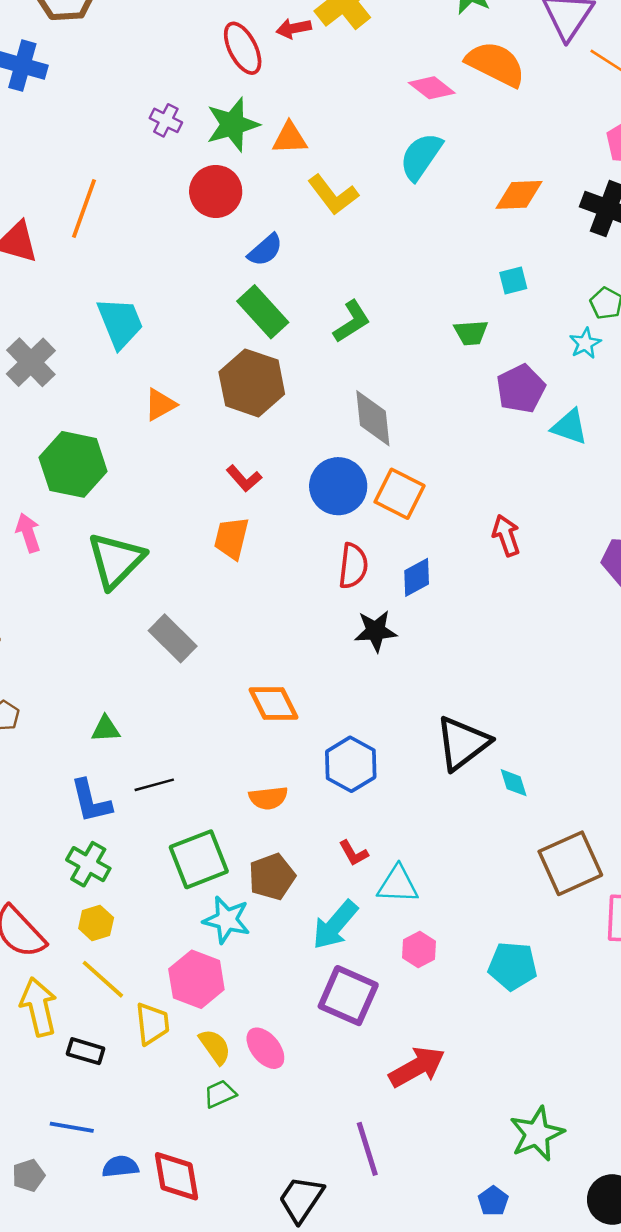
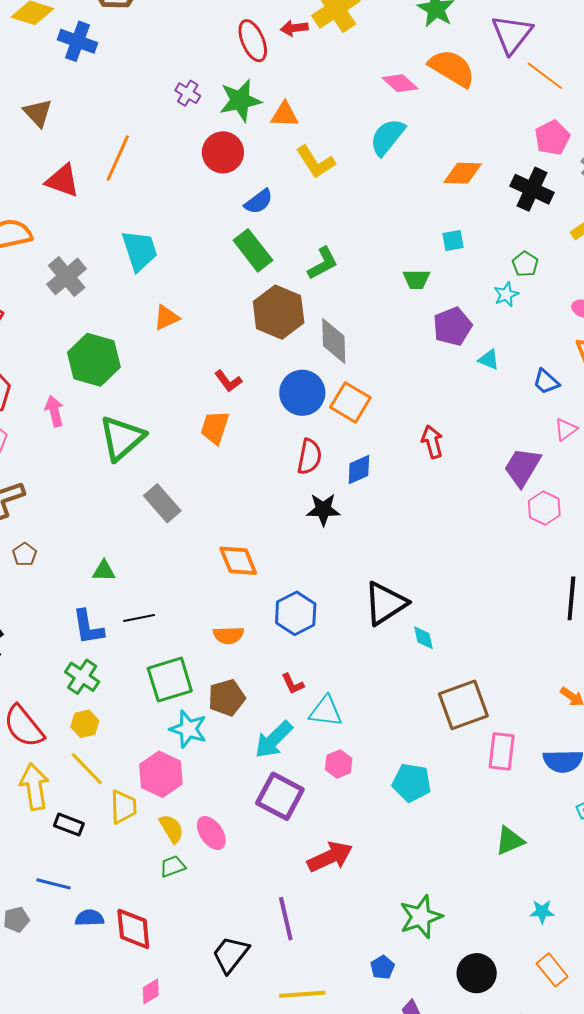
brown hexagon: (252, 383) -> (279, 312), moved
cyan triangle: (570, 427) -> (489, 360), size x0.7

